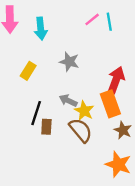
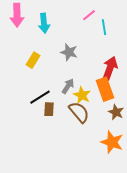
cyan line: (109, 22) -> (104, 27), moved
gray arrow: (68, 100) -> (68, 86), turned 98
black line: (36, 113) -> (40, 97), turned 40

